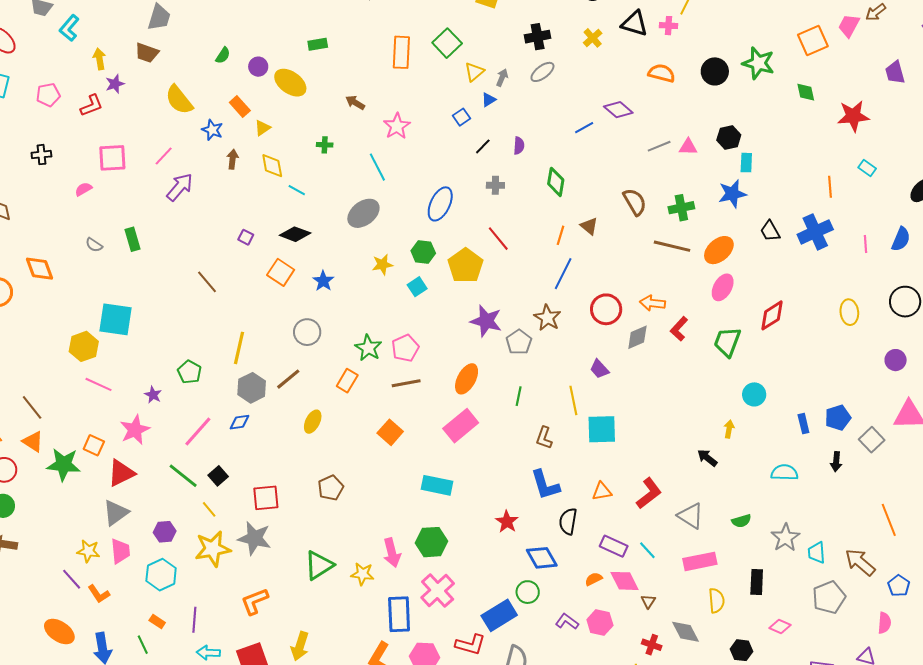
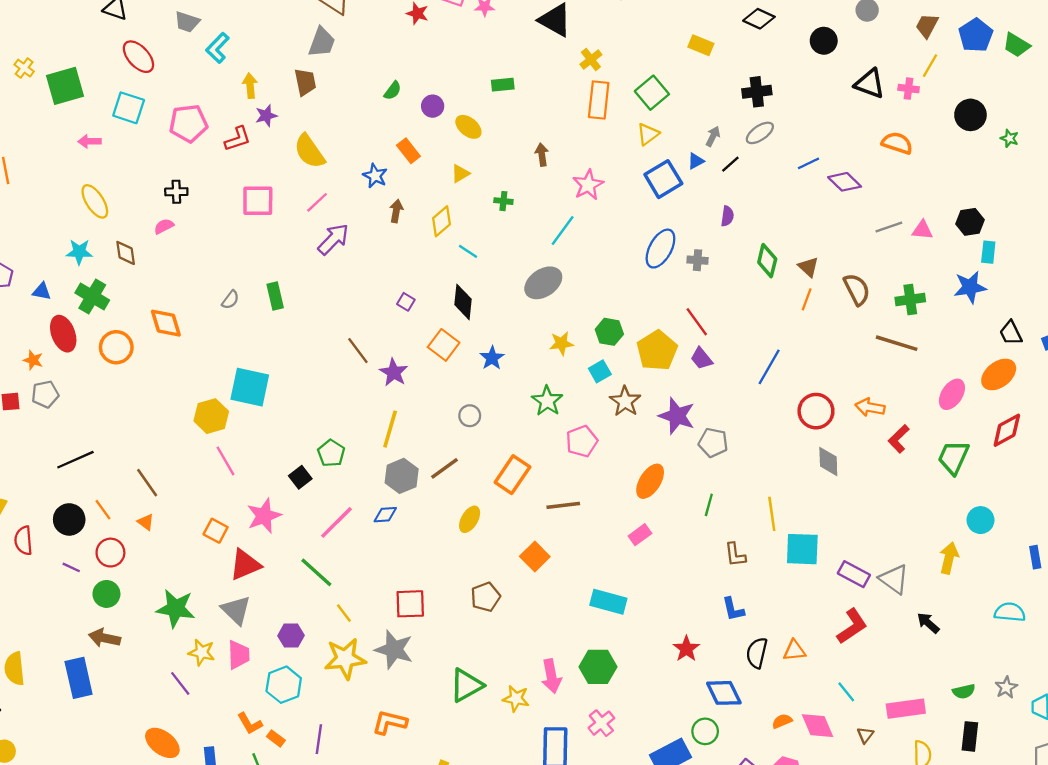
yellow cross: (593, 38) -> (591, 59), moved
brown trapezoid: (147, 53) -> (305, 82), turned -125
green star: (758, 63) -> (1009, 138), size x0.5
black circle: (715, 71) -> (970, 115), moved
yellow triangle: (474, 72) -> (648, 134), moved
yellow ellipse: (290, 83) -> (468, 127), size x0.7
pink pentagon: (48, 95) -> (188, 123), size x1.4
yellow semicircle: (179, 100) -> (309, 151), moved
brown arrow: (355, 103) -> (542, 155), turned 48
blue square: (462, 117) -> (663, 179), size x1.8
yellow triangle: (262, 128) -> (460, 174), moved
blue line: (584, 128) -> (808, 163), moved
black line: (483, 146) -> (730, 164), moved
yellow diamond: (272, 166) -> (442, 221), turned 56
cyan line: (377, 167) -> (563, 231), turned 60
pink semicircle: (83, 189) -> (164, 226), moved
blue ellipse: (440, 204) -> (660, 249), moved
brown triangle: (589, 226) -> (808, 267), moved
black diamond: (295, 234) -> (463, 302), turned 72
orange line: (560, 235) -> (807, 299), moved
gray semicircle: (94, 245) -> (230, 300), turned -90
orange ellipse: (719, 250) -> (999, 374), moved
brown star: (547, 318) -> (625, 401), moved
gray circle: (307, 332) -> (470, 416), size x0.7
gray diamond: (637, 337) -> (828, 462), moved, turned -72
gray pentagon: (519, 342) -> (713, 443), turned -30
green star: (368, 348) -> (547, 401), moved
purple trapezoid: (599, 369) -> (701, 358), moved
orange rectangle: (347, 381) -> (512, 475), size x1.4
brown line: (406, 383) -> (563, 505), moved
pink line: (99, 384) -> (225, 461), turned 32
purple star: (153, 395) -> (394, 372), moved, size x1.4
pink rectangle: (461, 426) -> (640, 535), size x0.6
yellow arrow: (729, 429) -> (949, 558), size x1.5
orange square: (390, 432) -> (535, 557), moved
brown L-shape: (544, 438) -> (735, 555), turned -30
orange triangle: (33, 442) -> (146, 522), size x0.7
black arrow: (707, 458) -> (928, 623), moved
green star: (64, 464) -> (176, 608), moved
black square: (218, 476) -> (300, 477), moved
blue L-shape: (545, 485) -> (733, 609), size x0.7
orange triangle: (602, 491) -> (794, 651), moved
gray triangle: (116, 513) -> (236, 610), turned -44
gray triangle: (691, 516) -> (894, 579), moved
green semicircle: (741, 521) -> (964, 691), moved
gray star: (785, 538) -> (1006, 687), size x0.7
purple rectangle: (614, 546) -> (854, 574), moved
pink cross: (438, 591) -> (601, 723), size x0.7
orange L-shape: (99, 594) -> (250, 724), moved
orange L-shape: (255, 601) -> (390, 722), turned 32
brown triangle: (648, 601) -> (865, 735), moved

